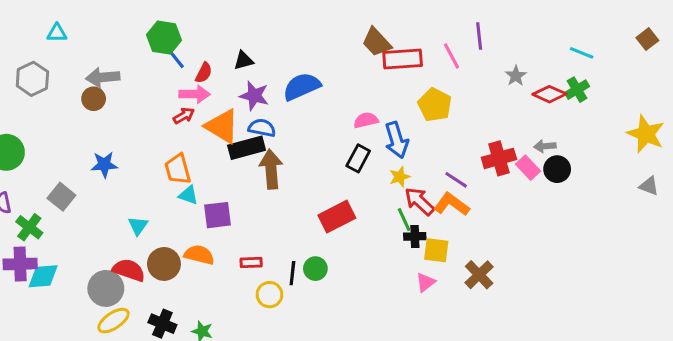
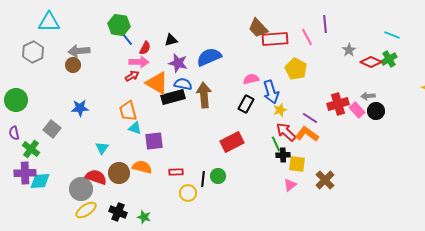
cyan triangle: (57, 33) -> (49, 22), size x1.6
brown arrow: (271, 169) -> (204, 95), moved
yellow star: (400, 177) -> (280, 110), moved

